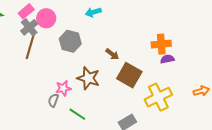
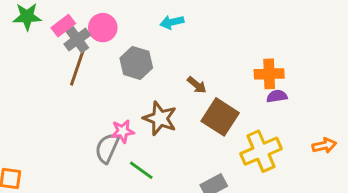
pink rectangle: (26, 11) -> (63, 26), moved
gray semicircle: (53, 100) -> (107, 148), size x1.5

